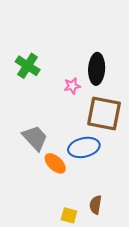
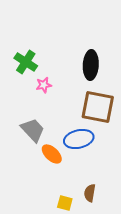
pink star: (72, 86) -> (44, 85), moved

